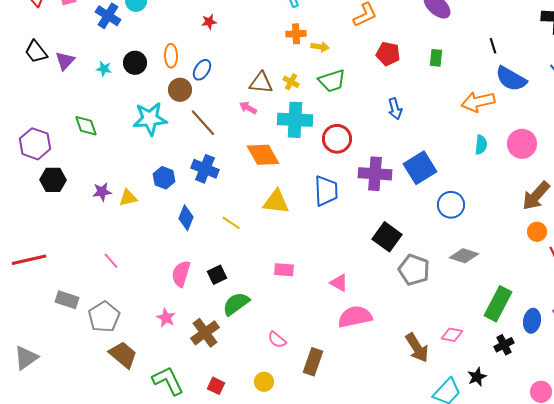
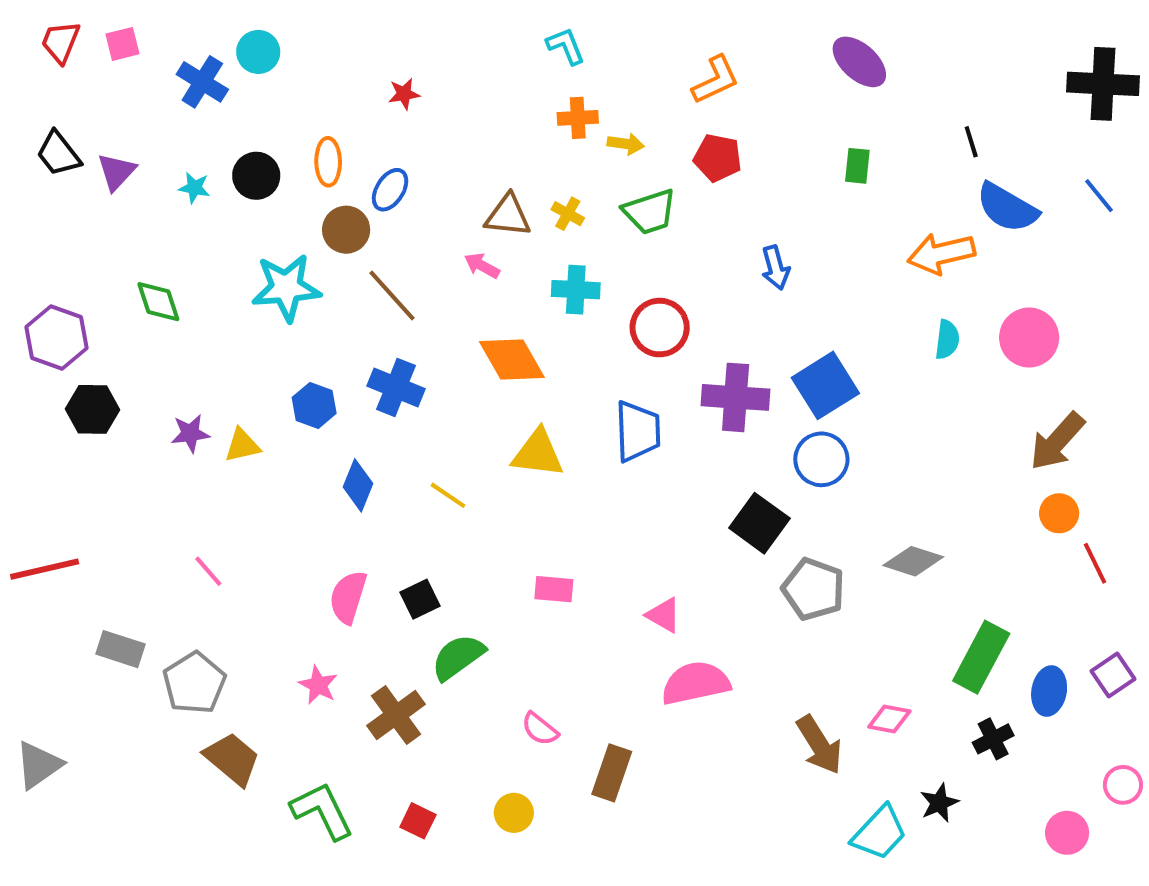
red pentagon: (388, 54) -> (718, 158), moved
cyan cross: (295, 120) -> (576, 290), size x0.7
blue circle: (451, 205) -> (821, 459), moved

